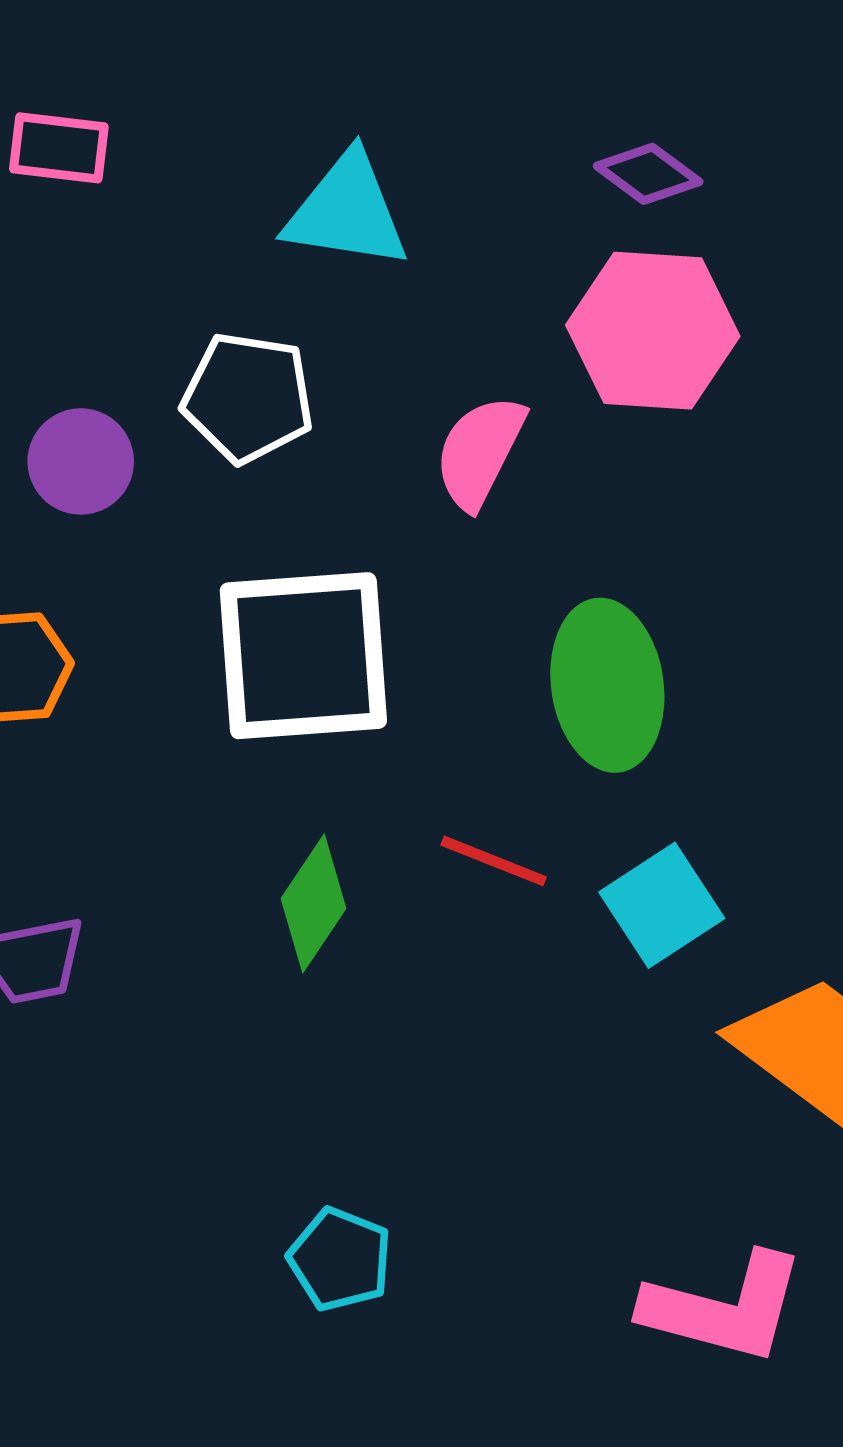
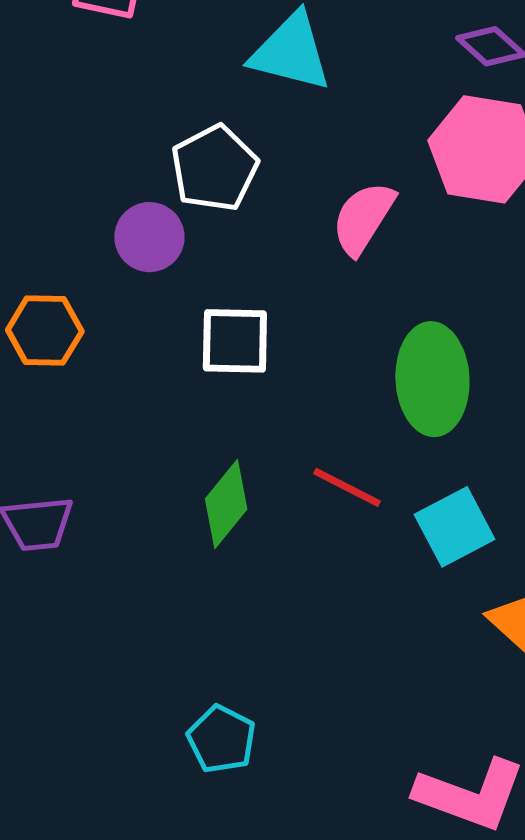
white pentagon: (248, 398) -> (215, 168), turned 30
purple circle: (81, 461) -> (149, 237), moved
white square: (303, 656) -> (235, 341), size x0.6

